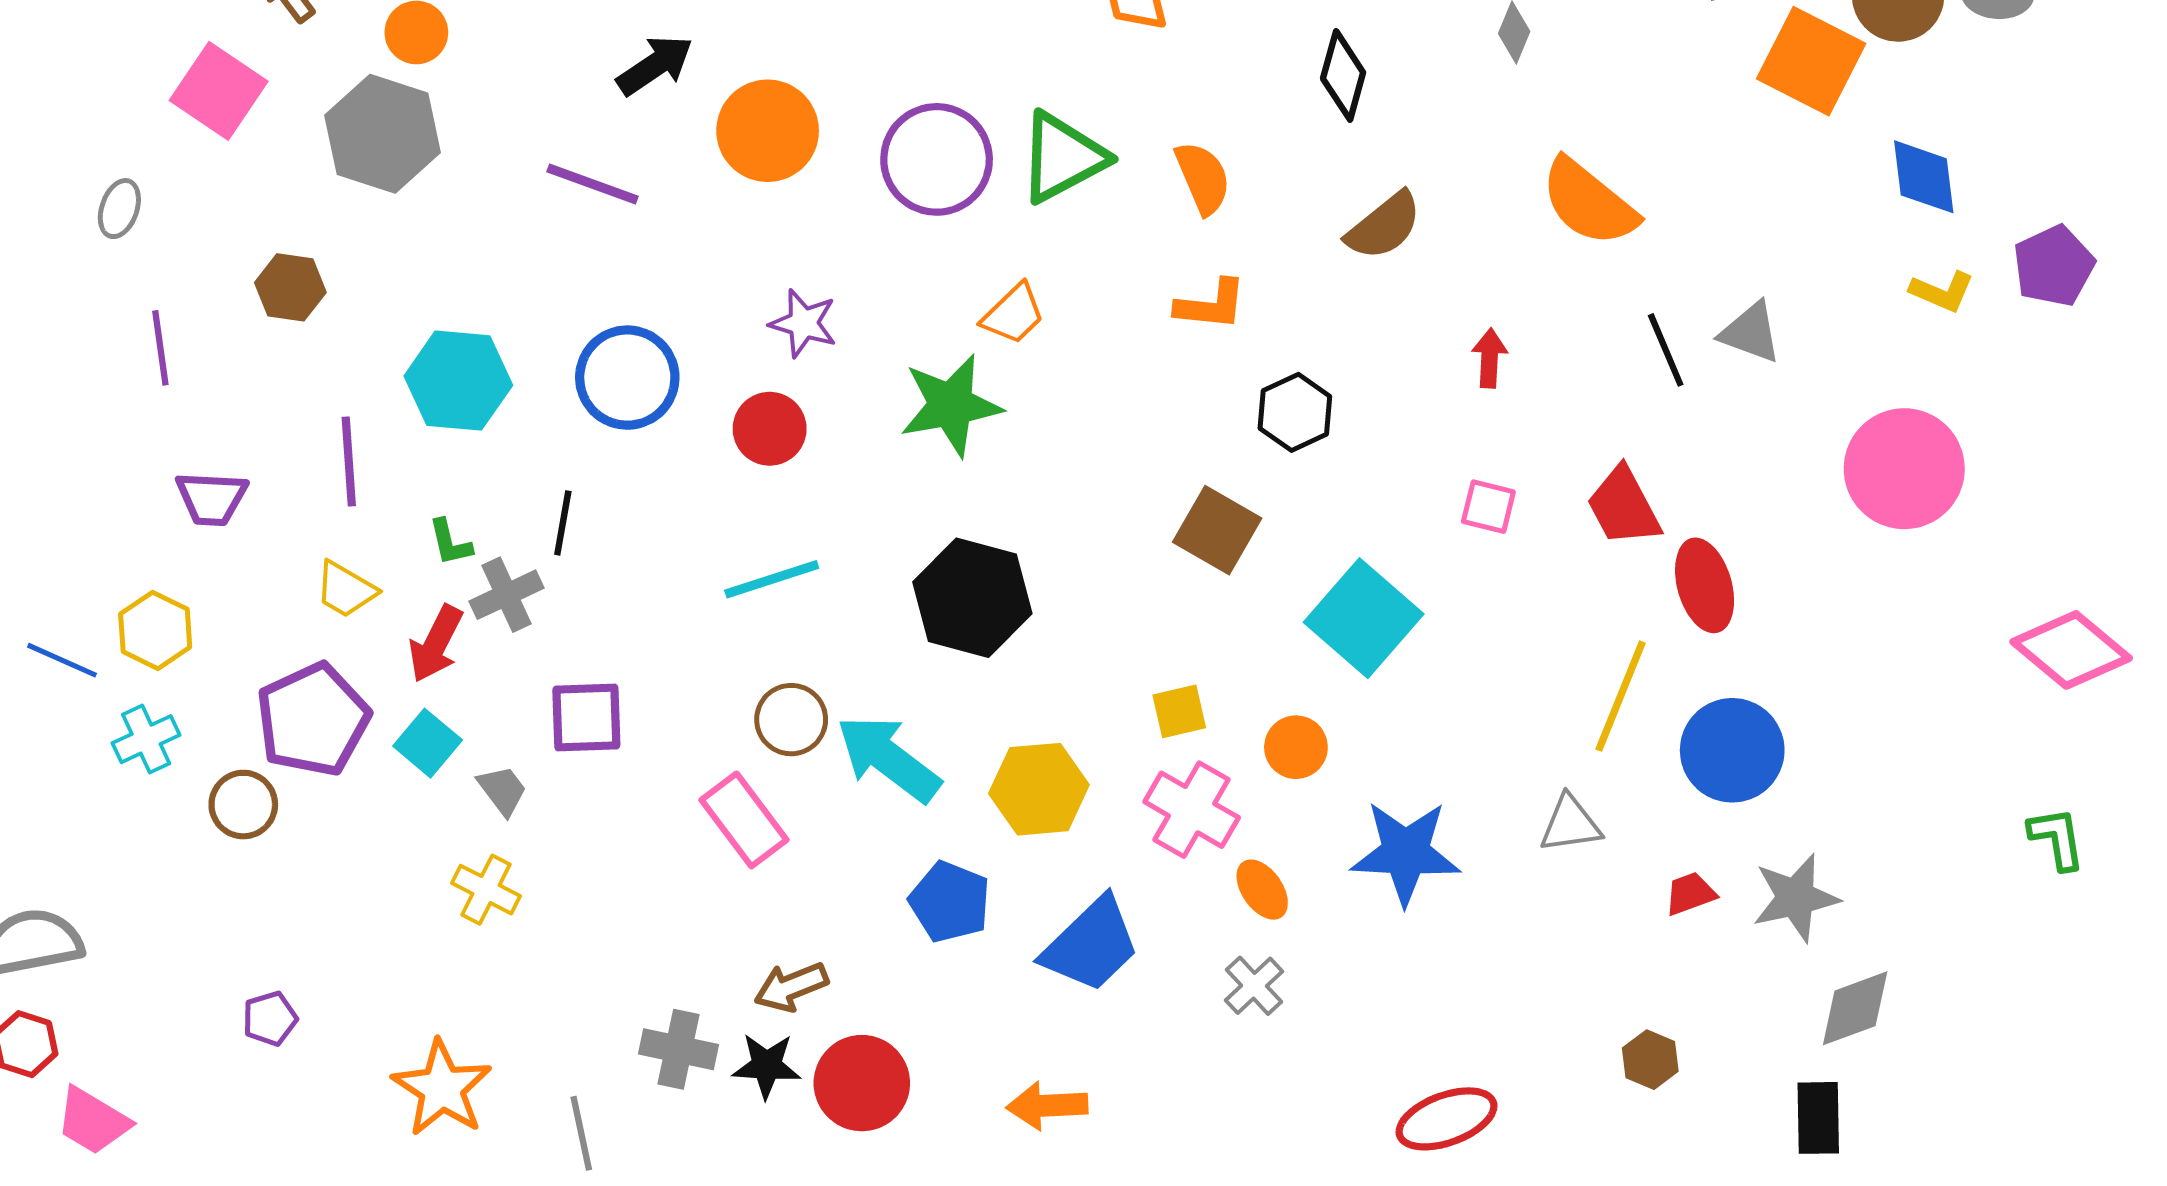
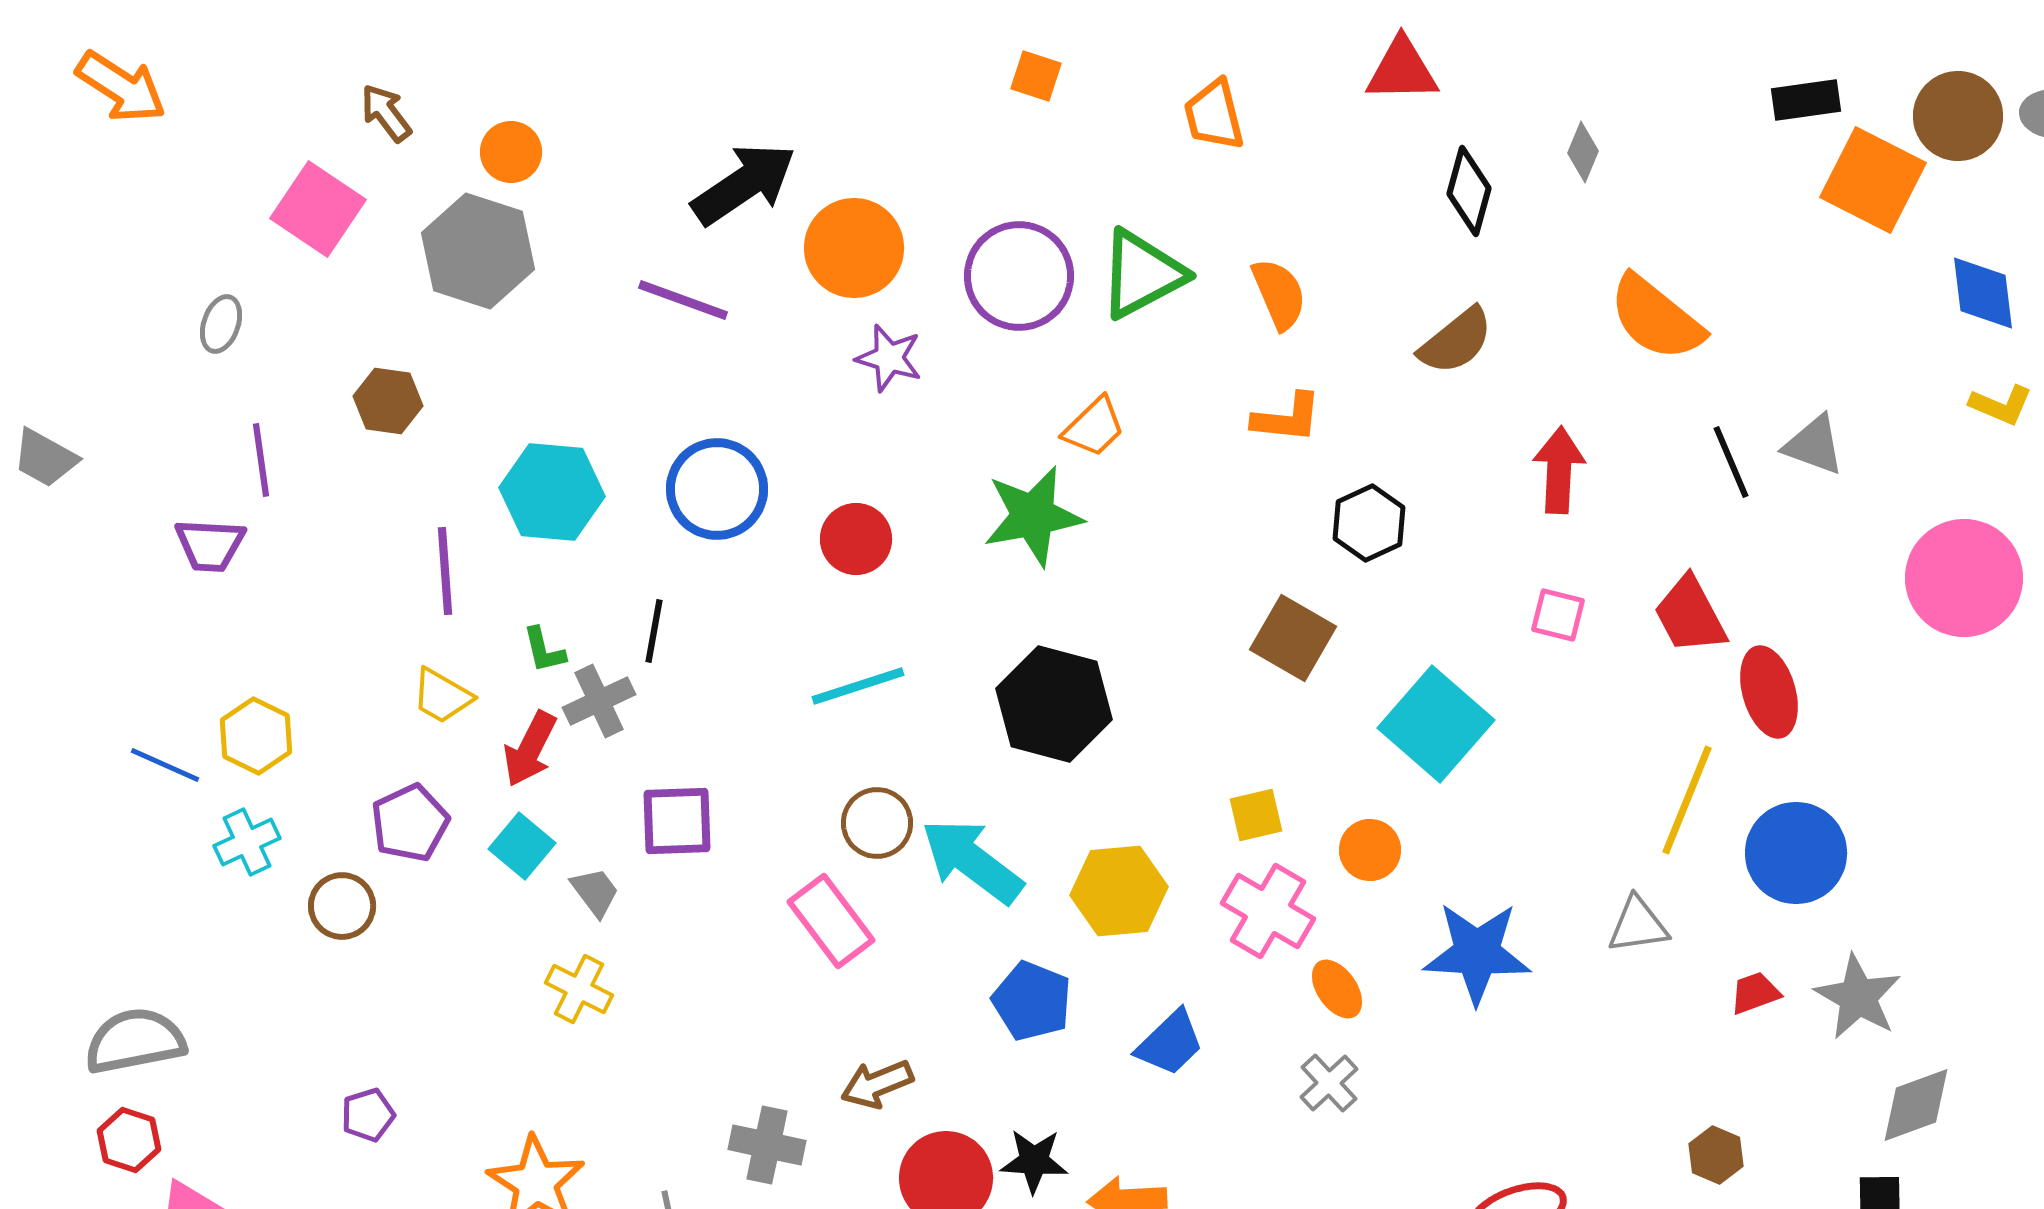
black arrow: (655, 65) -> (744, 184), size x1.4
black diamond: (1343, 75) -> (1469, 191), moved
purple star: (803, 323) -> (889, 358), moved
red arrow: (1490, 358) -> (1559, 470), size x1.5
purple trapezoid: (212, 498) -> (210, 545), moved
purple pentagon: (313, 720) -> (410, 823), size x0.7
gray star: (1796, 898) -> (1858, 997), turned -30
blue trapezoid: (1091, 945) -> (1170, 1043), size x0.7
black star: (767, 1066) -> (1034, 1161), moved

